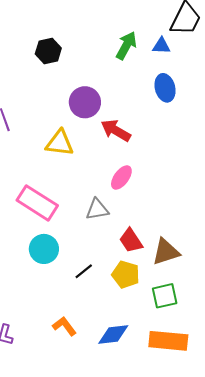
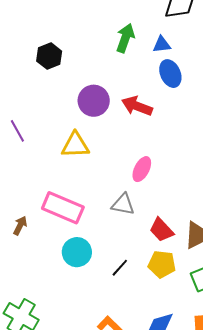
blue triangle: (161, 46) -> (162, 45), moved
red arrow: (116, 130) -> (137, 106), moved
gray triangle: (97, 209) -> (123, 204), turned 30

